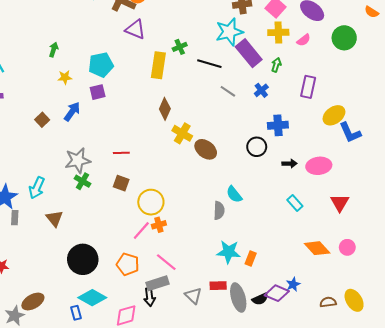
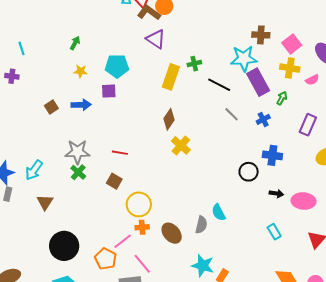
blue arrow: (72, 112) -> (81, 105), turned 42
brown ellipse: (206, 149) -> (172, 233), moved
pink line: (141, 231) -> (123, 241), moved

